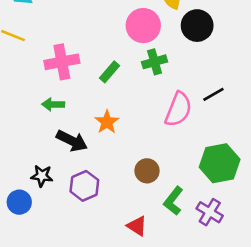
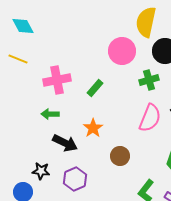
green cross: (155, 62) -> (149, 80), moved
brown circle: (147, 171) -> (120, 156), moved

